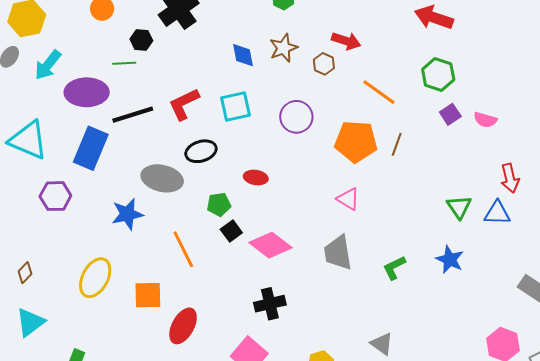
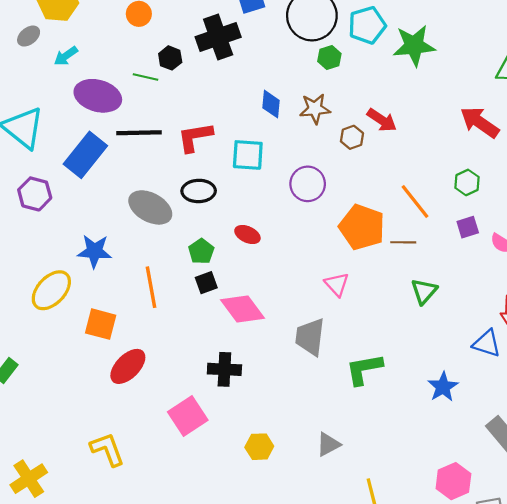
cyan arrow: (48, 65) -> (66, 56), size x0.7
green hexagon: (438, 74) -> (467, 182), size x0.7
orange line: (379, 92) -> (415, 202), moved
brown line: (397, 144) -> (403, 242), turned 55
green pentagon: (219, 204) -> (201, 251), turned 30
green triangle: (459, 207) -> (424, 291), moved
blue star: (127, 214) -> (94, 251), moved
blue star: (450, 260) -> (443, 387), moved
green L-shape: (394, 268) -> (364, 369), size x1.4
gray triangle: (382, 344) -> (328, 444), turned 40

